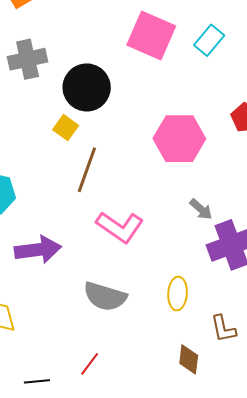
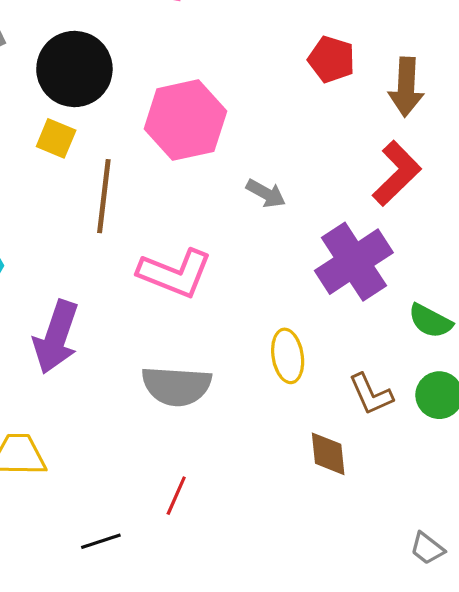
pink hexagon: (179, 139) -> (185, 120), moved
gray arrow: (201, 209) -> (266, 193), moved
purple arrow: (38, 250) -> (56, 337), turned 129

